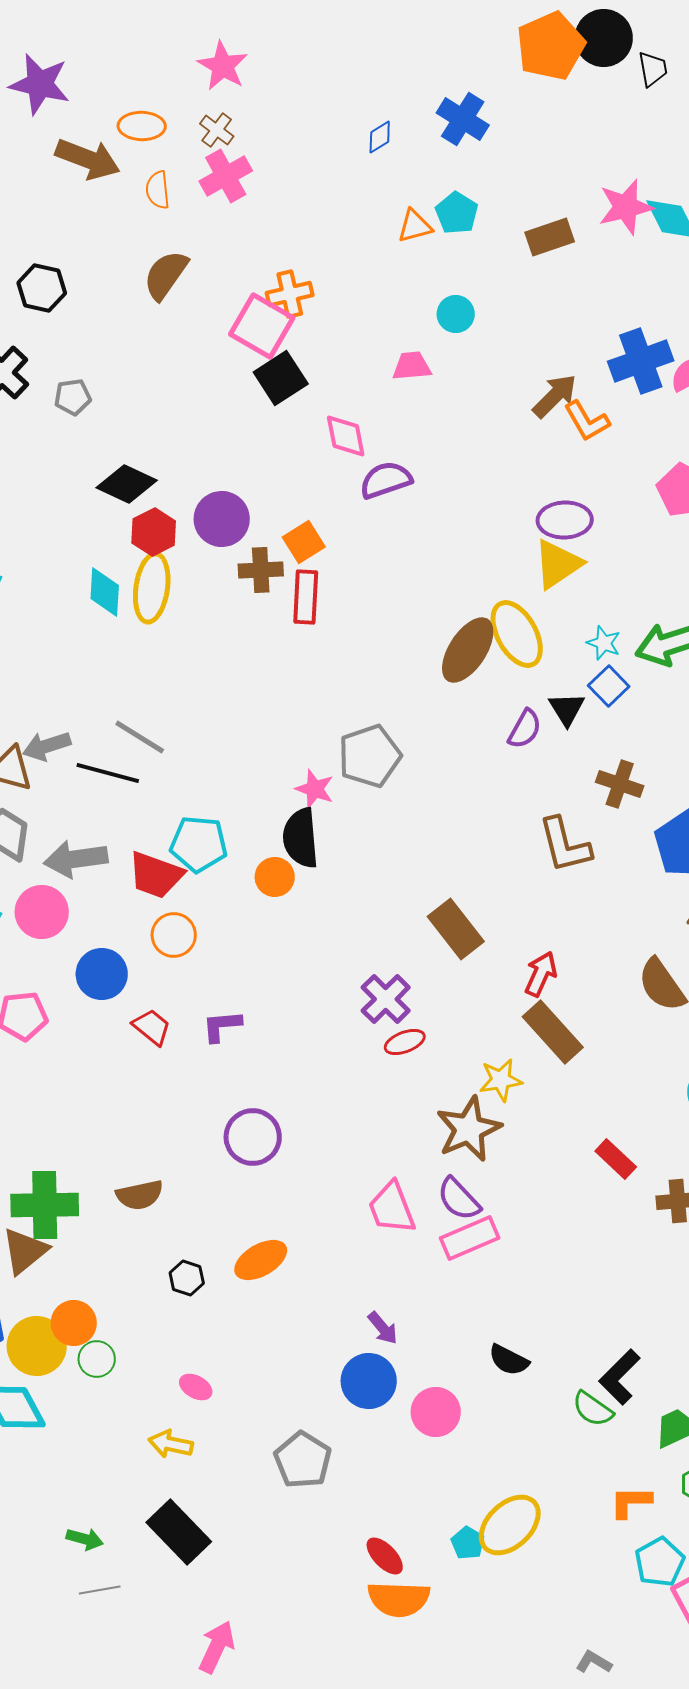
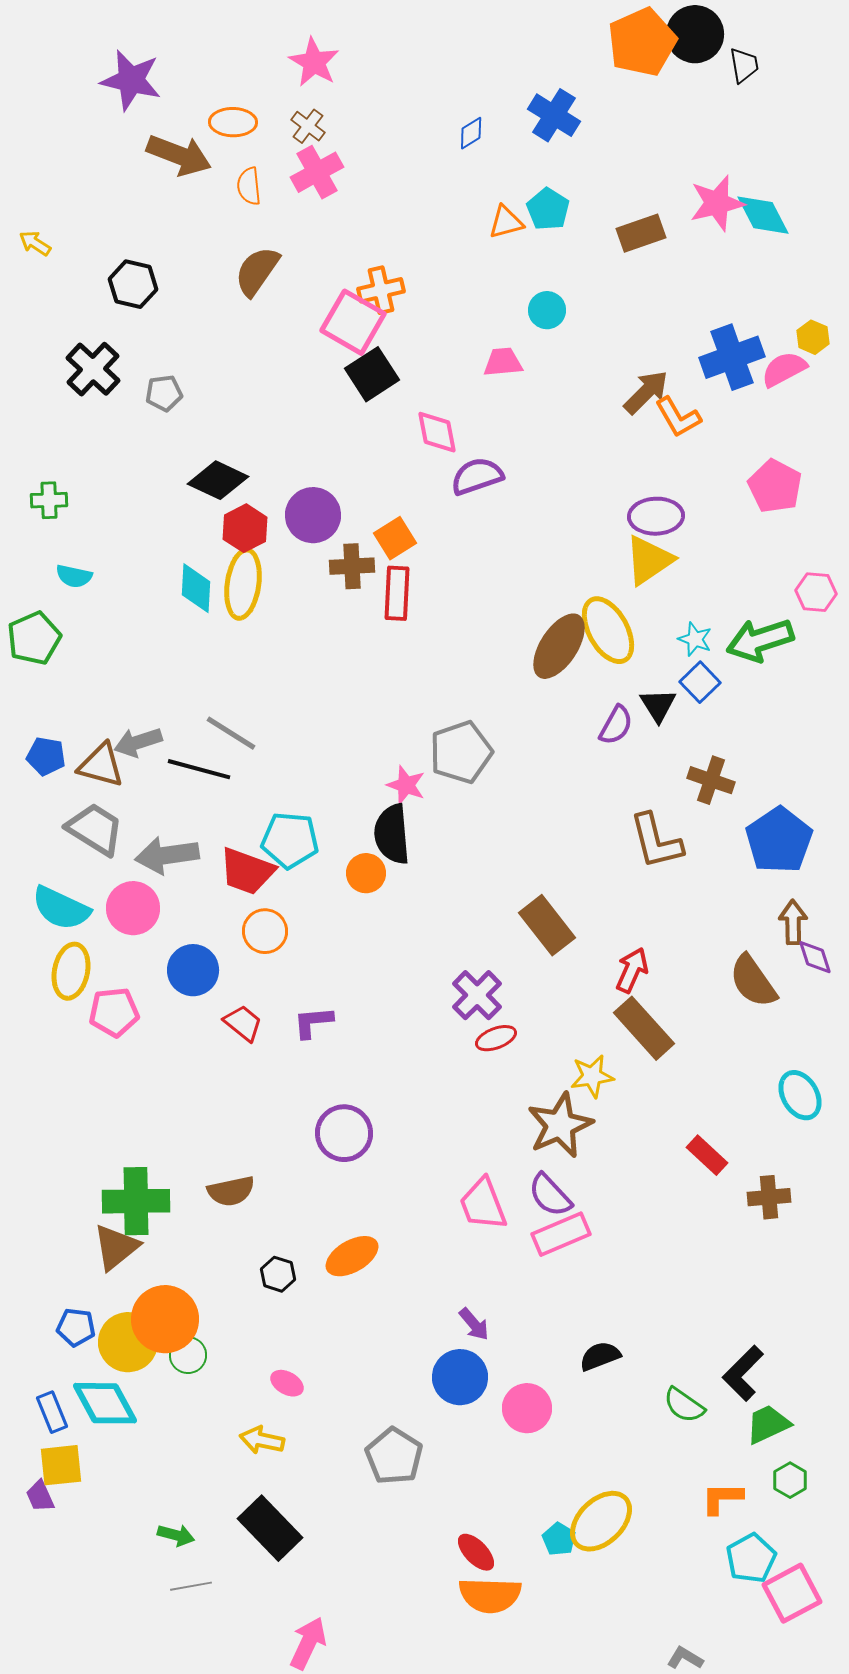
orange circle: (74, 1323) -> (165, 1319), size x1.5
black semicircle: (509, 1360) -> (600, 1356), turned 132
black L-shape: (620, 1377) -> (743, 1373), moved

